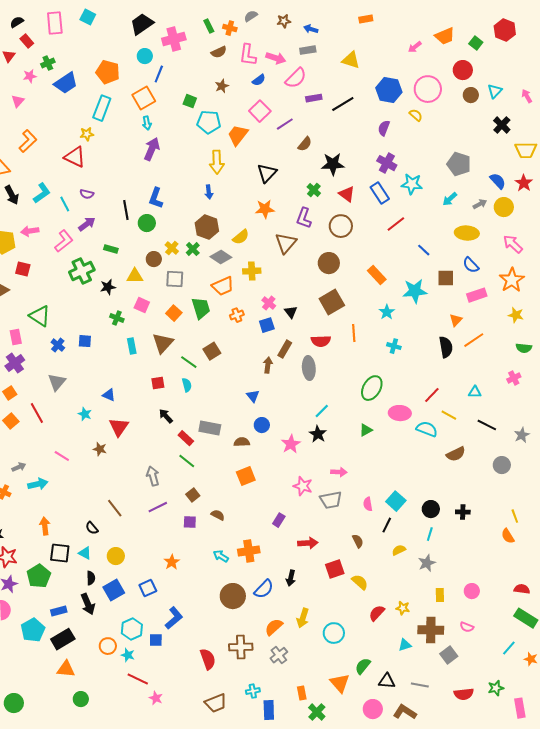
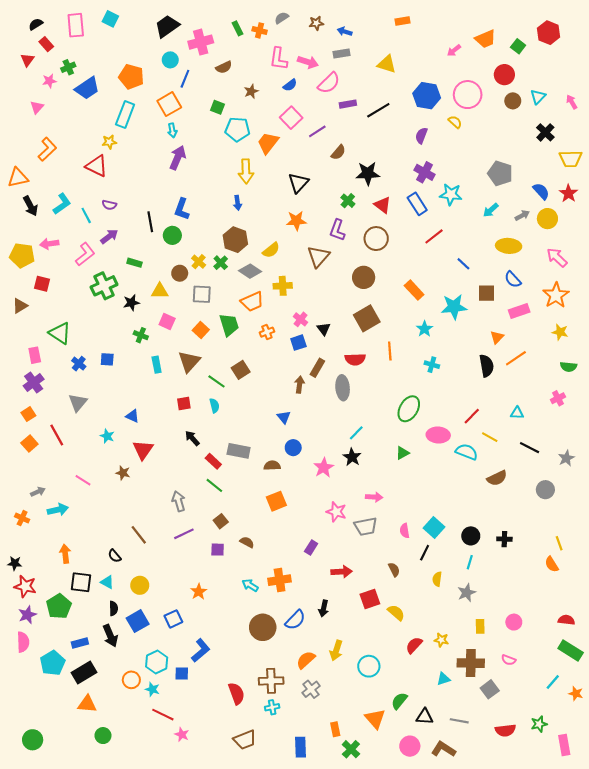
brown semicircle: (219, 52) -> (224, 67), moved
yellow semicircle: (399, 550) -> (437, 579), turned -56
cyan cross: (253, 691) -> (272, 707), moved

